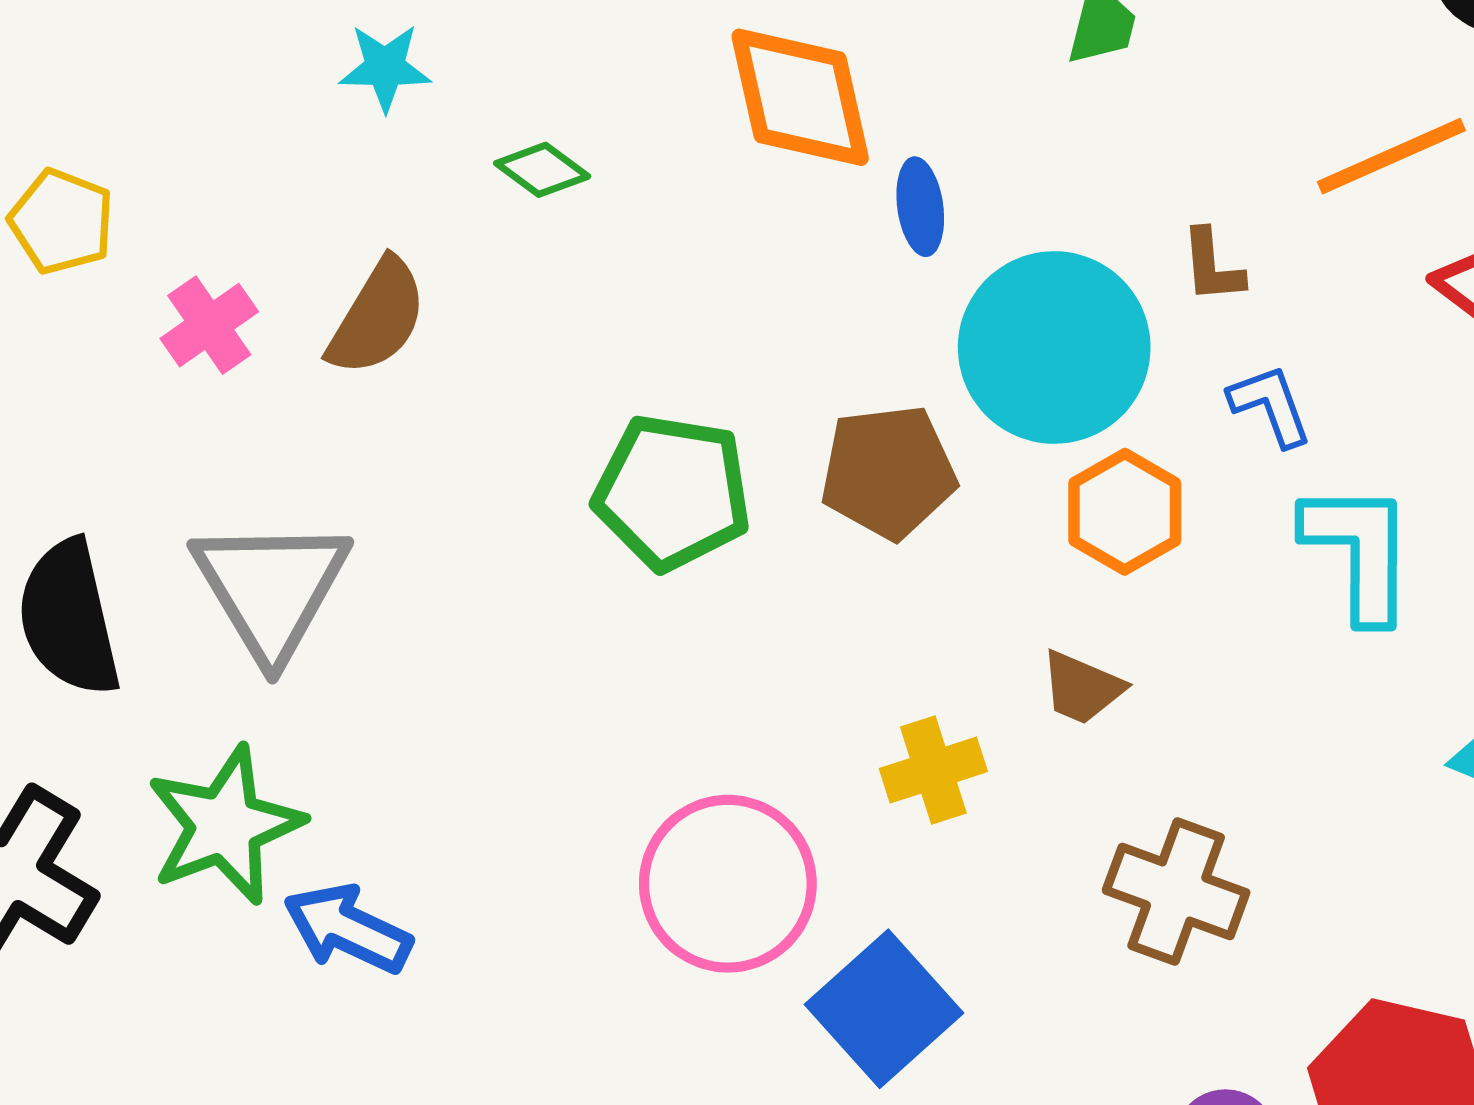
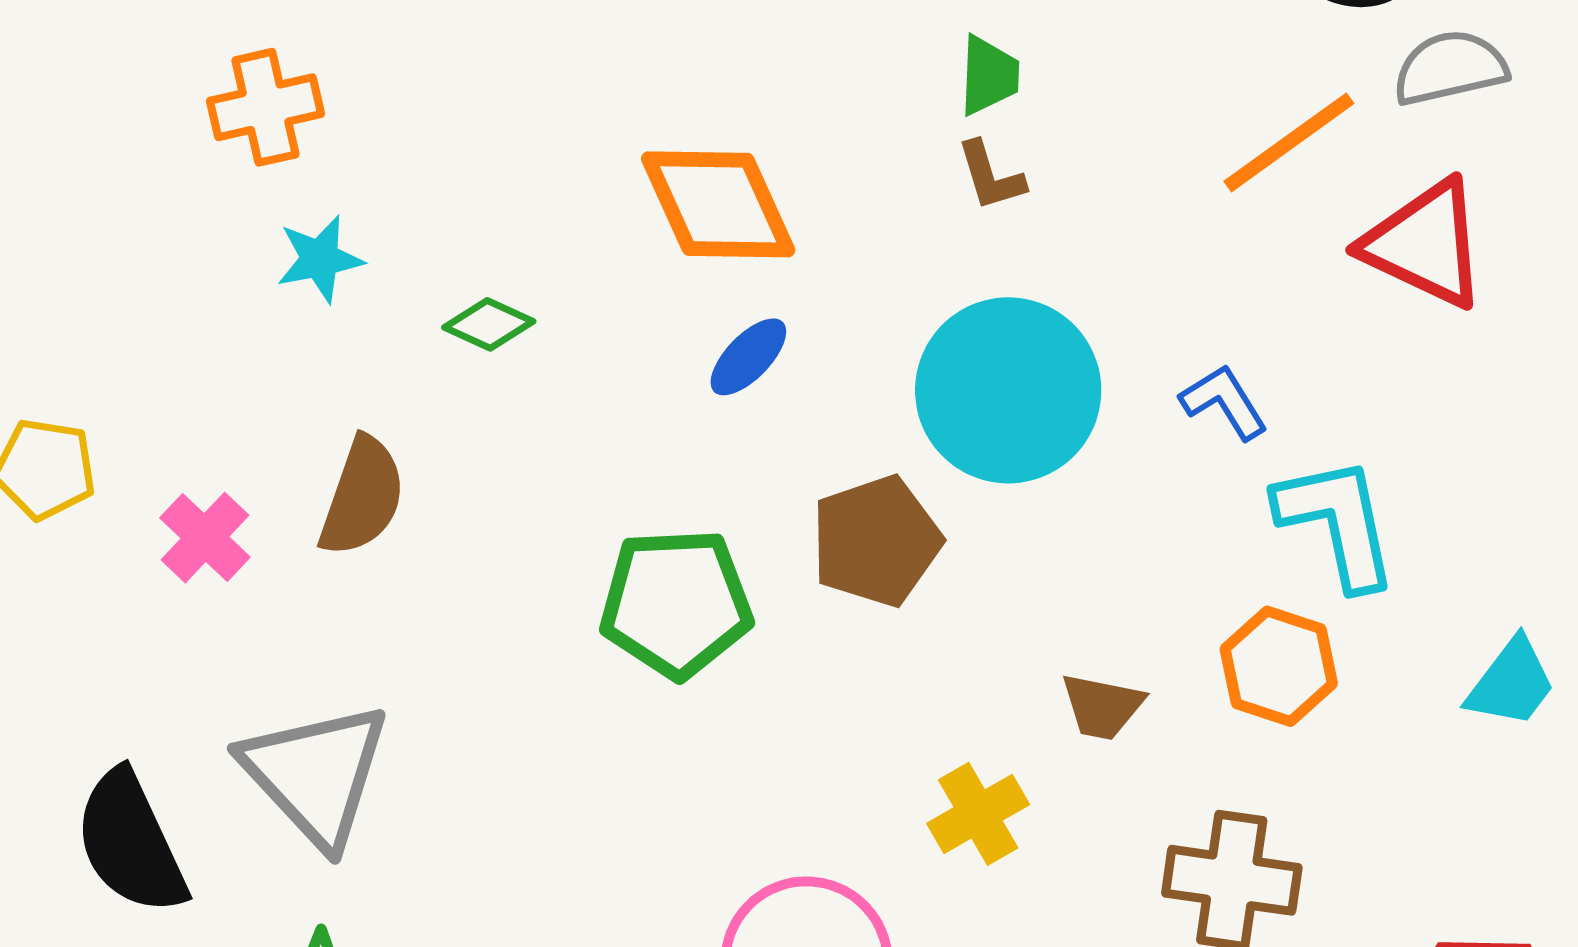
blue ellipse: (920, 207) -> (748, 357), moved, turned 64
brown L-shape: (1212, 266) -> (991, 176), moved
orange hexagon: (1125, 512) -> (1279, 666), moved

